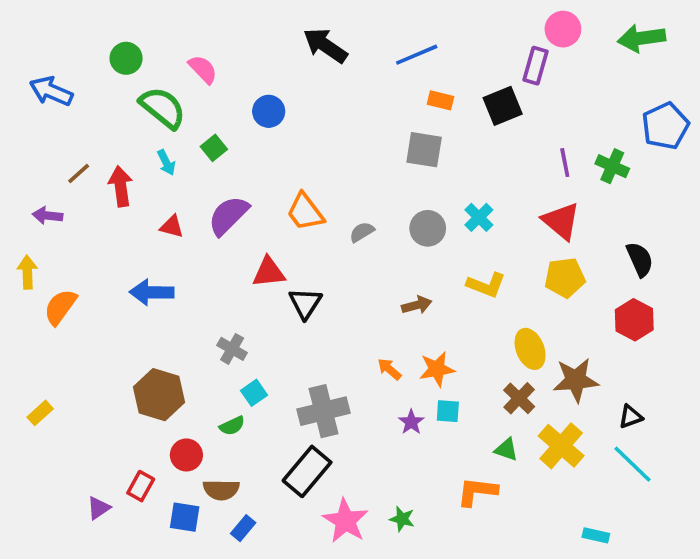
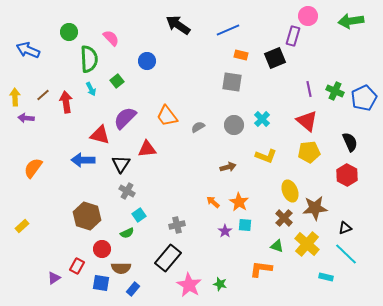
green semicircle: (163, 108) -> (89, 59), turned 48
blue pentagon: (665, 126) -> (364, 98), moved
red triangle: (172, 226) -> (100, 135), moved, size x1.5
yellow arrow: (27, 272) -> (15, 97), moved
black triangle: (305, 303) -> (121, 164), moved
orange star: (437, 369) -> (239, 202), turned -30
gray cross: (323, 411) -> (177, 225), size x0.6
cyan rectangle: (596, 535) -> (326, 277), moved

